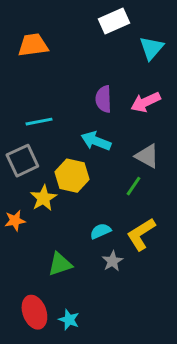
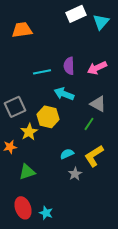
cyan triangle: (152, 48) -> (101, 22), moved
cyan line: (39, 122) -> (42, 72), moved
green triangle: (60, 264) -> (27, 172), moved

